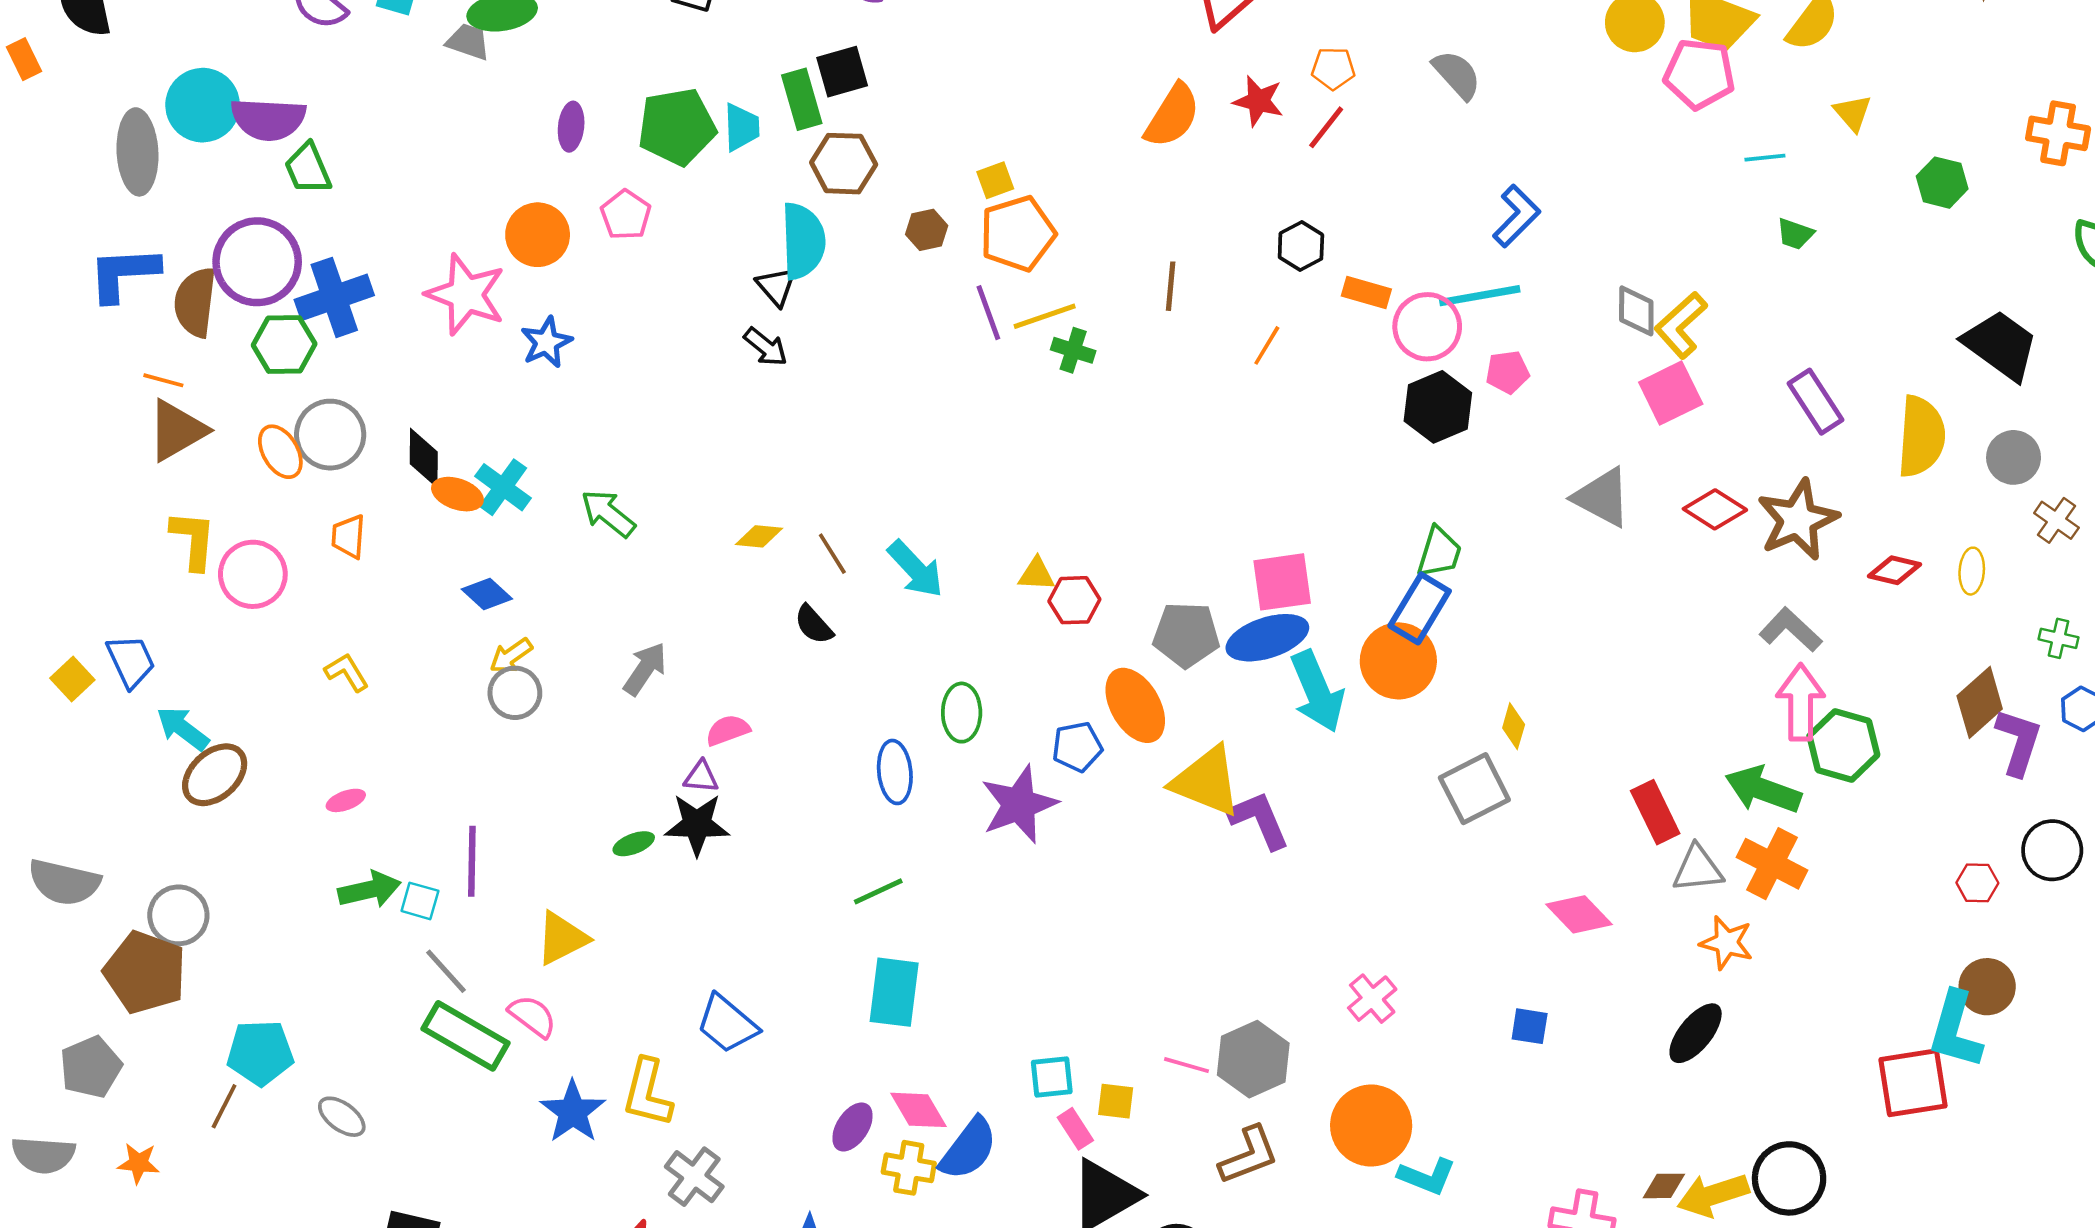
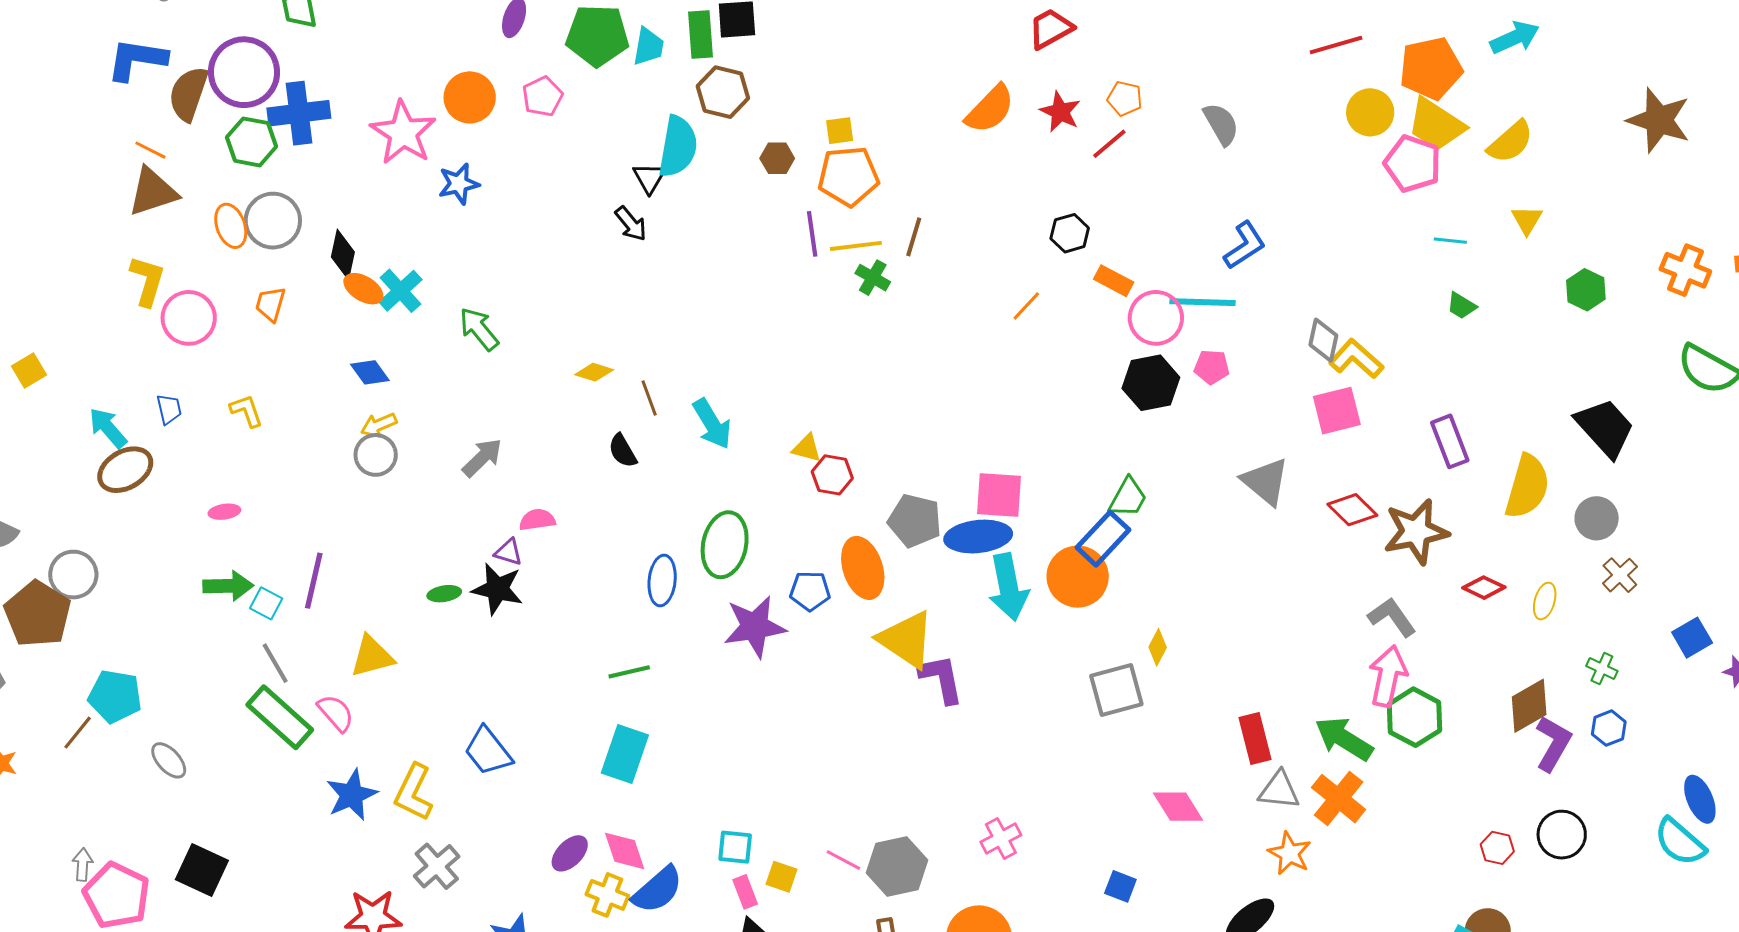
brown line: (1171, 286) -> (914, 237), moved
yellow L-shape: (1681, 325) -> (1356, 359), turned 72
blue trapezoid: (131, 661) -> (169, 409), moved, size x0.7
green ellipse: (962, 713) -> (725, 545), size x1.4

